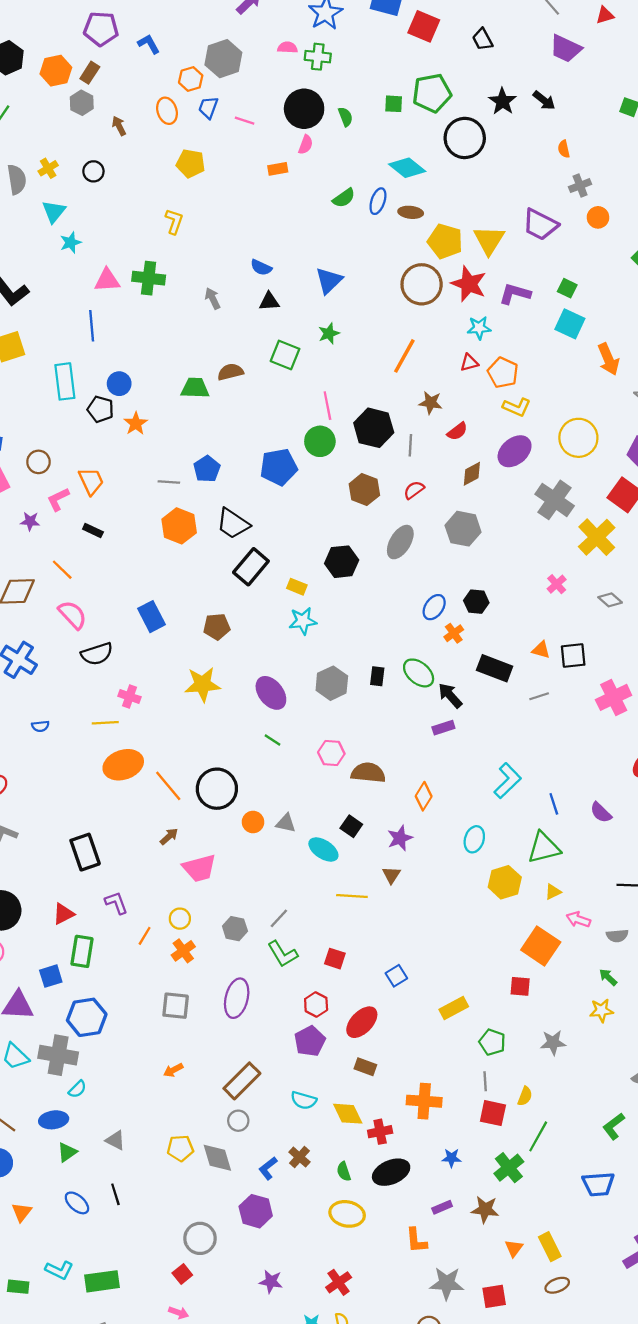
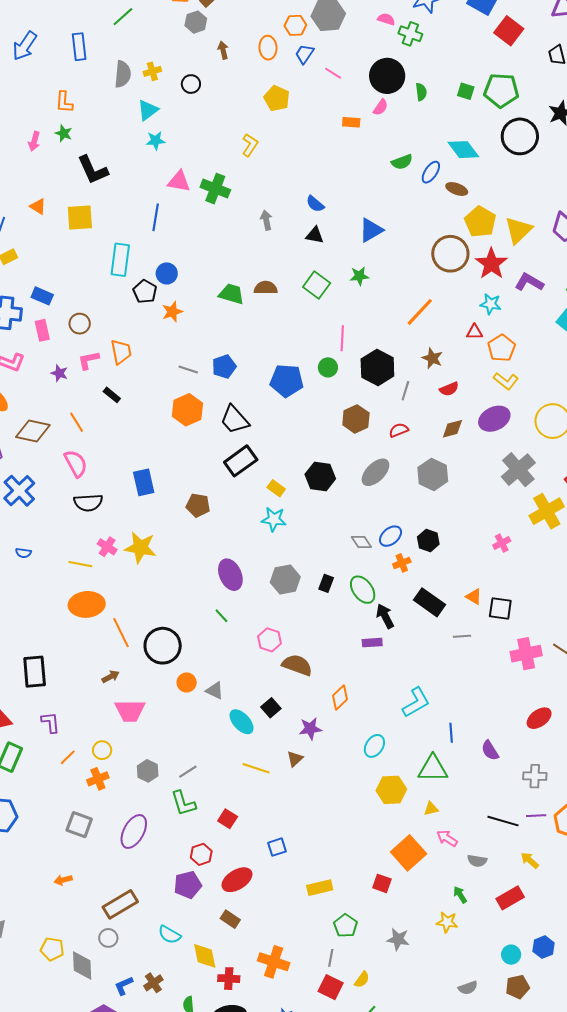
green circle: (320, 441) -> (328, 367), size x0.7
gray diamond: (610, 600) -> (361, 542), moved
yellow star: (203, 684) -> (140, 548), moved

